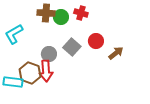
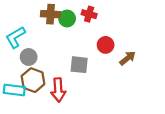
gray square: (72, 47) -> (79, 65), moved, turned -36
gray circle: (49, 54) -> (29, 57), moved
red arrow: (46, 71) -> (58, 90), moved

